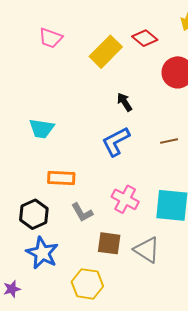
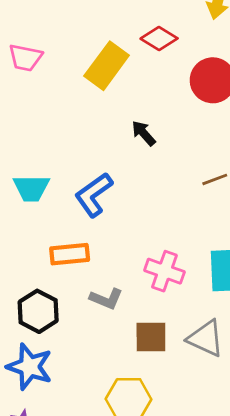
blue L-shape: (116, 142) -> (94, 195), moved
gray L-shape: (82, 212) -> (106, 299), turned -30
blue star: (42, 253) -> (30, 367), moved

